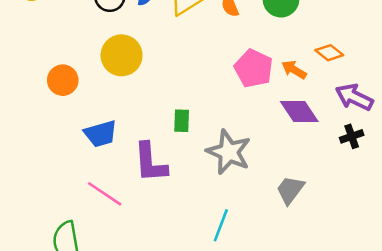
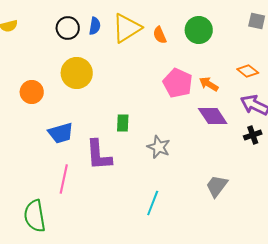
orange diamond: (329, 53) -> (248, 71), moved
gray star: (229, 152) -> (159, 147), size x0.7
gray trapezoid: (290, 190) -> (217, 186), moved
pink line: (105, 194) -> (64, 179), turned 68

